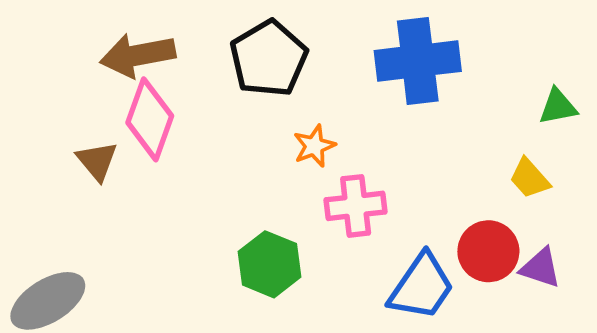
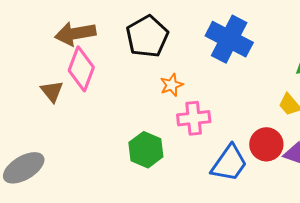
blue cross: (418, 61) -> (229, 39), turned 33

